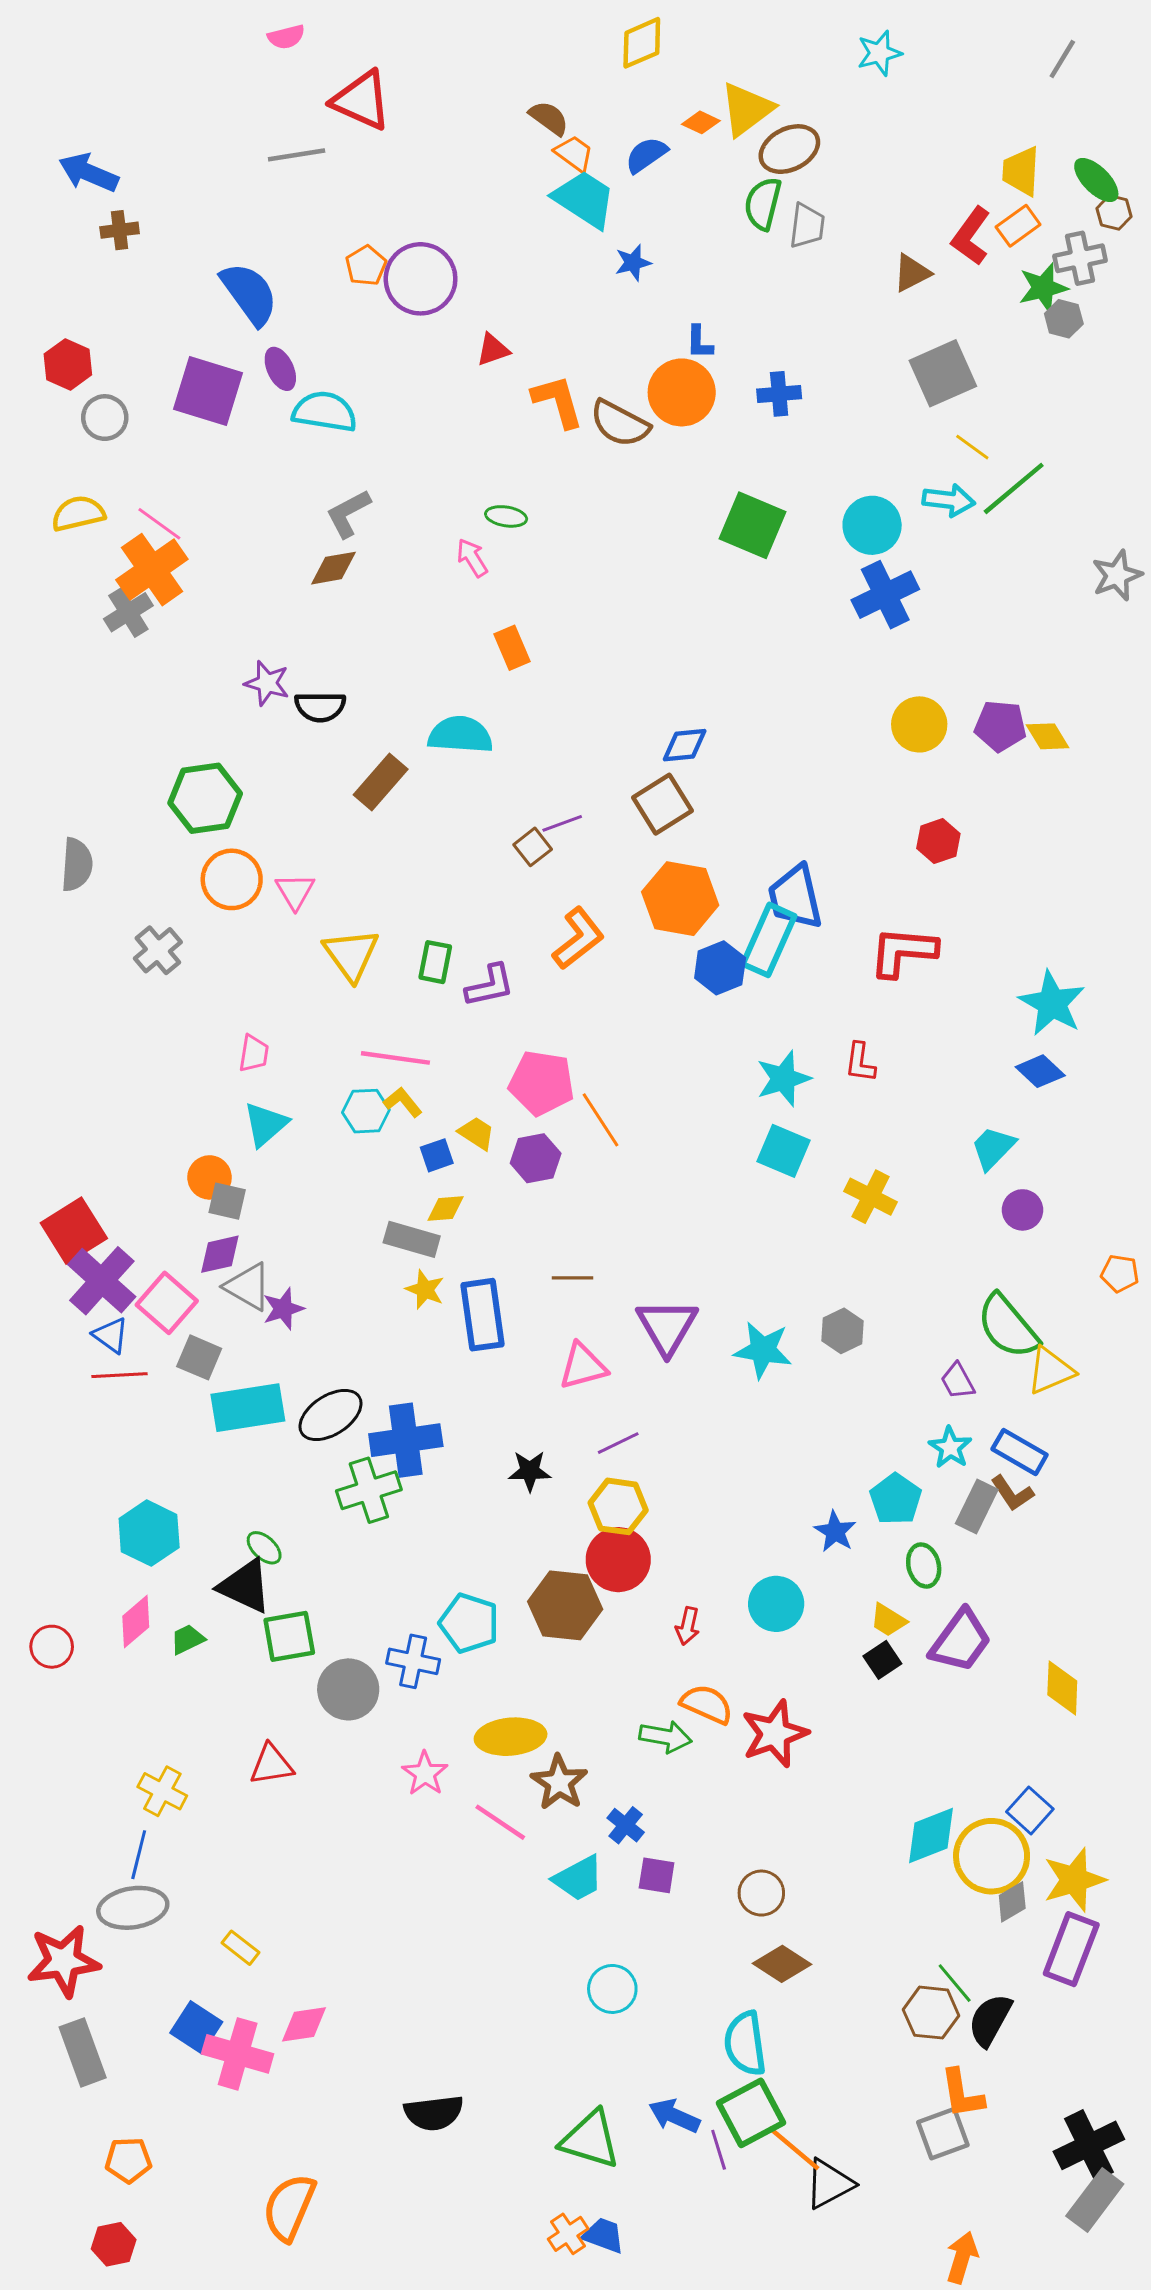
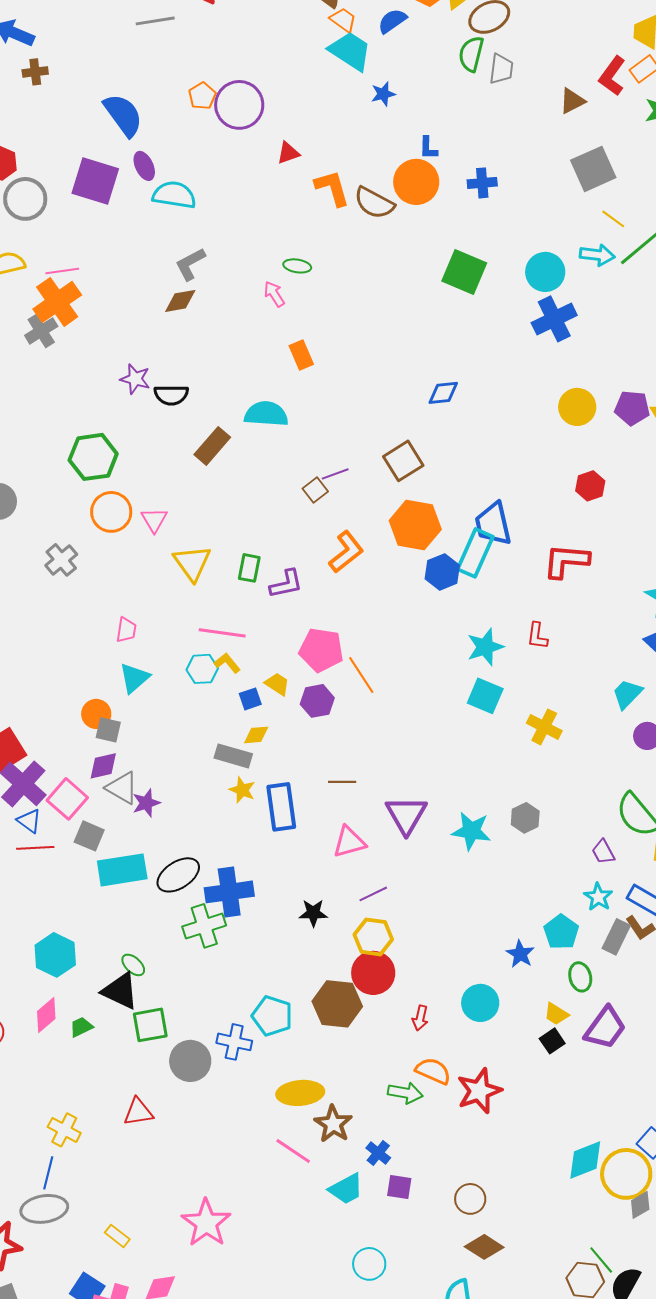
gray circle: (105, 418) -> (25, 199), size x1.4
pink line: (159, 524) -> (62, 271), turned -44
blue diamond: (685, 745) -> (443, 393), moved
pink star: (425, 1774) -> (206, 1223), moved, size x1.6

